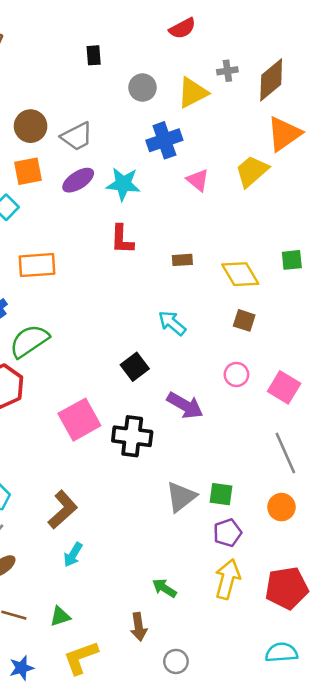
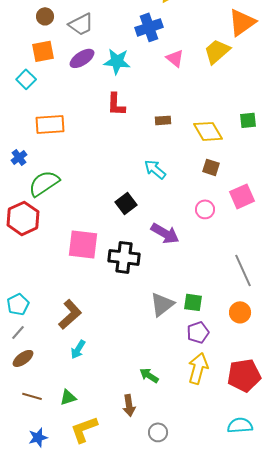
brown circle: (31, 126) -> (45, 16), size x0.7
pink square: (284, 387) -> (242, 196), moved, turned 35
pink square: (79, 420) -> (83, 244), turned 36

